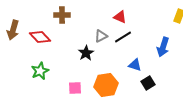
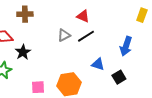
black star: (86, 53) -> (23, 52), moved
black square: (148, 83) -> (119, 77), moved

